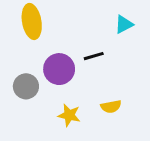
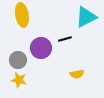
cyan triangle: (124, 24) -> (86, 17), size x1.6
yellow star: (69, 115) -> (19, 80), moved

